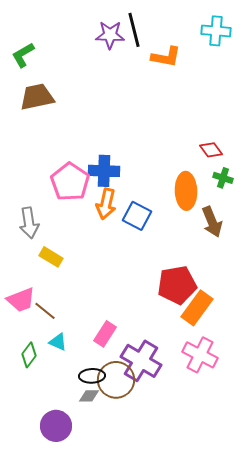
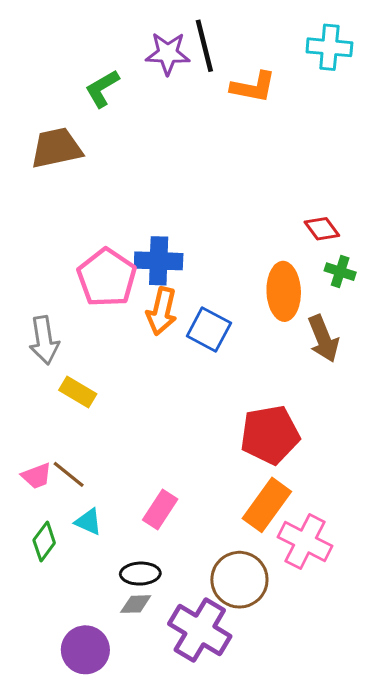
green L-shape: (23, 55) -> (102, 88), moved
pink trapezoid: (21, 300) -> (37, 476), moved, size x0.7
orange rectangle: (197, 308) -> (267, 505), moved
purple cross: (141, 361) -> (200, 630), moved
brown circle: (116, 380) -> (239, 580), moved

